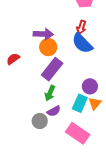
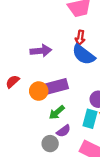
orange circle: (48, 47) -> (39, 91), moved
purple rectangle: (52, 69) -> (55, 87), turned 45
green arrow: (50, 93) -> (57, 112), turned 35

